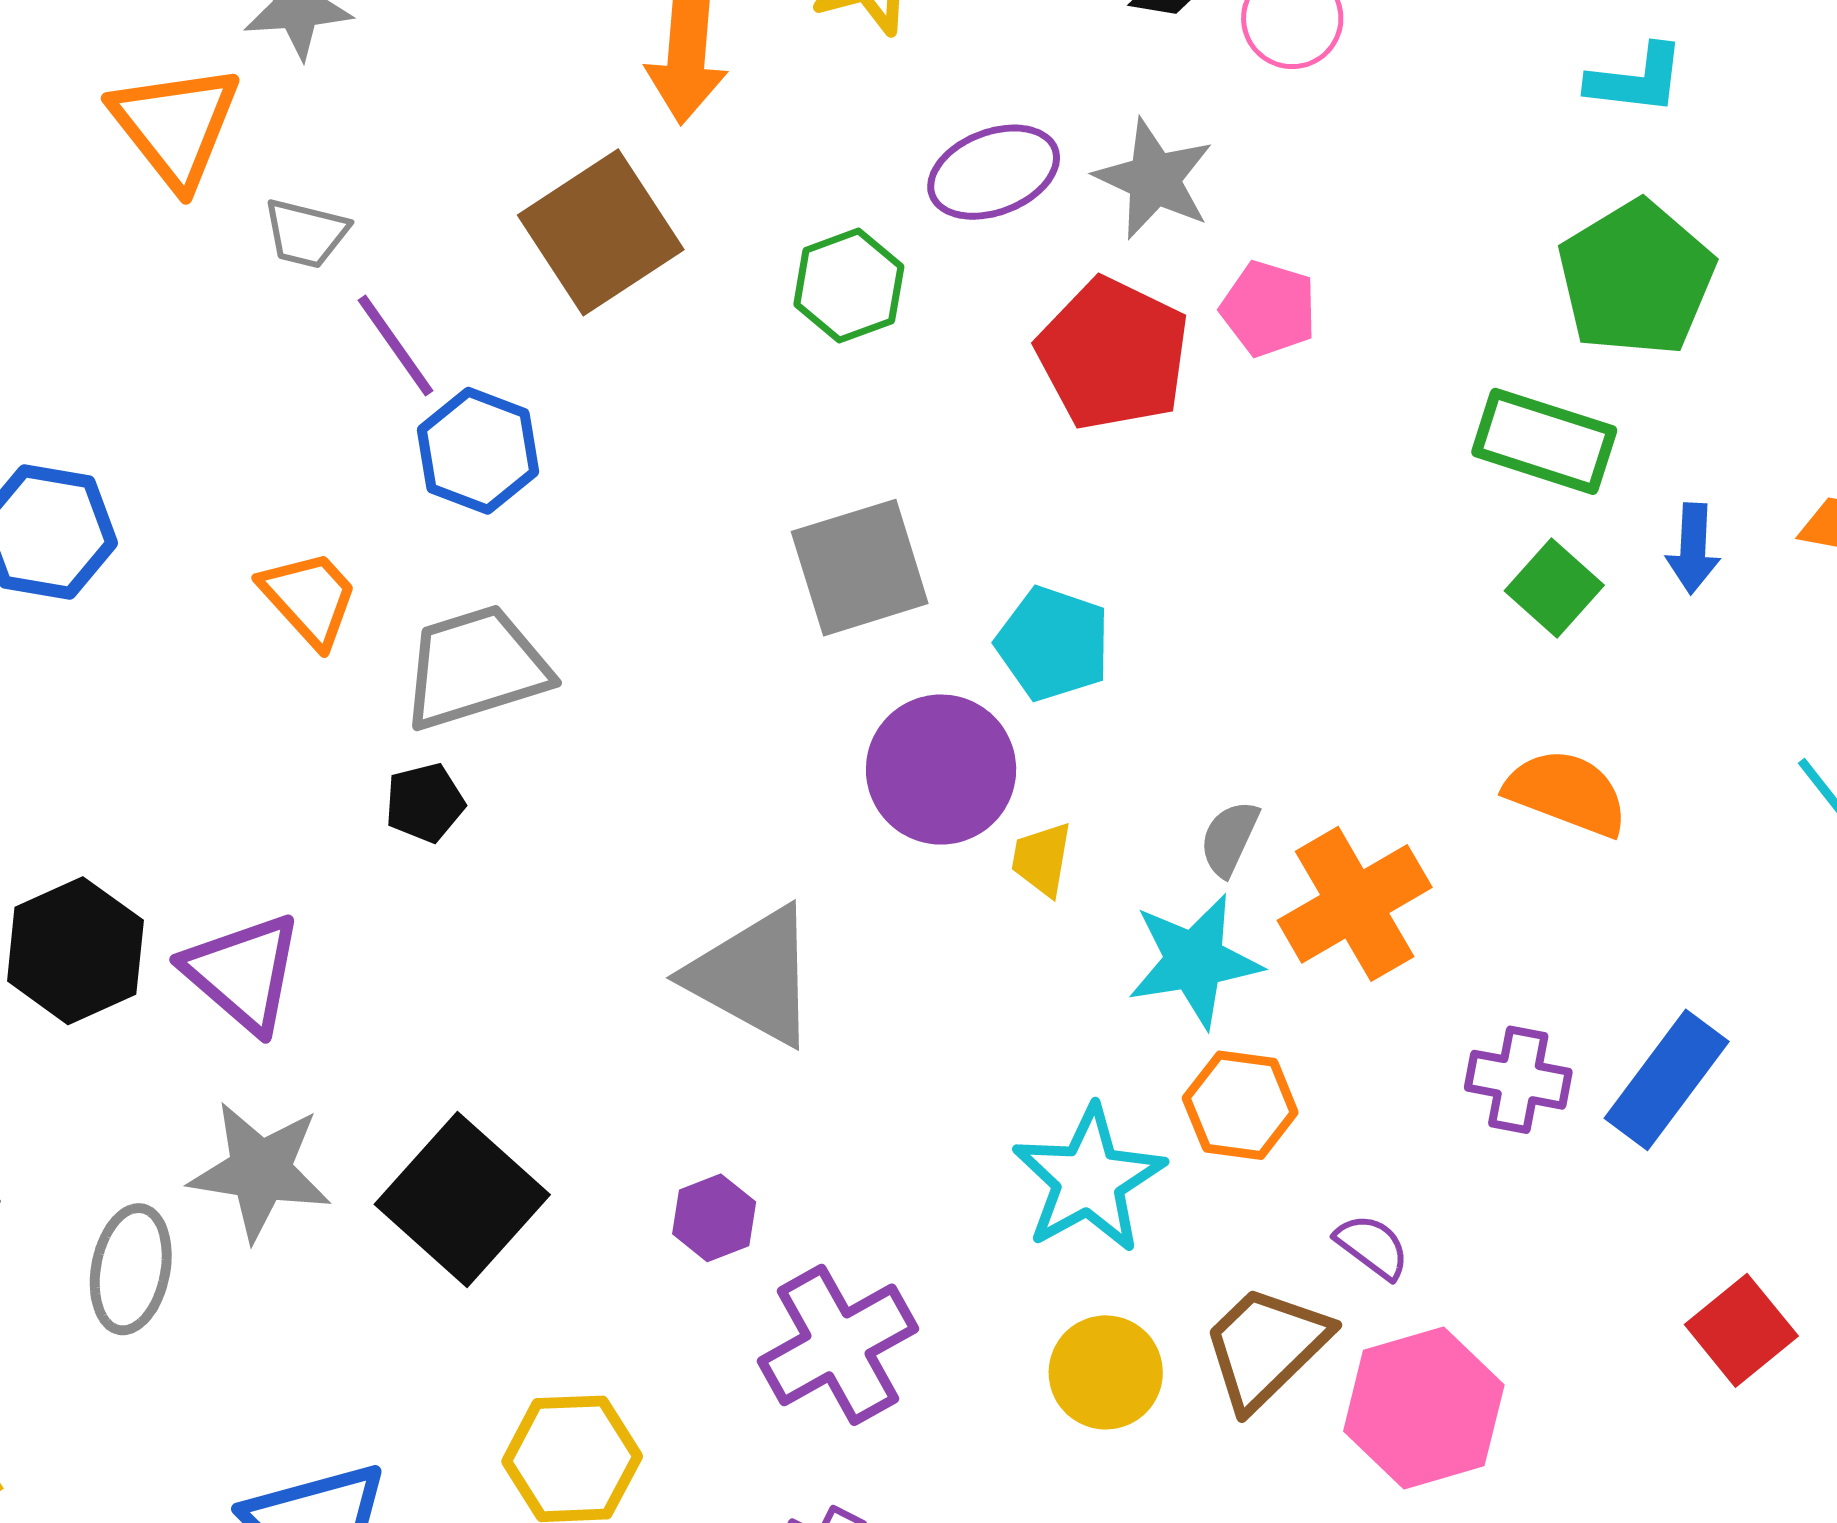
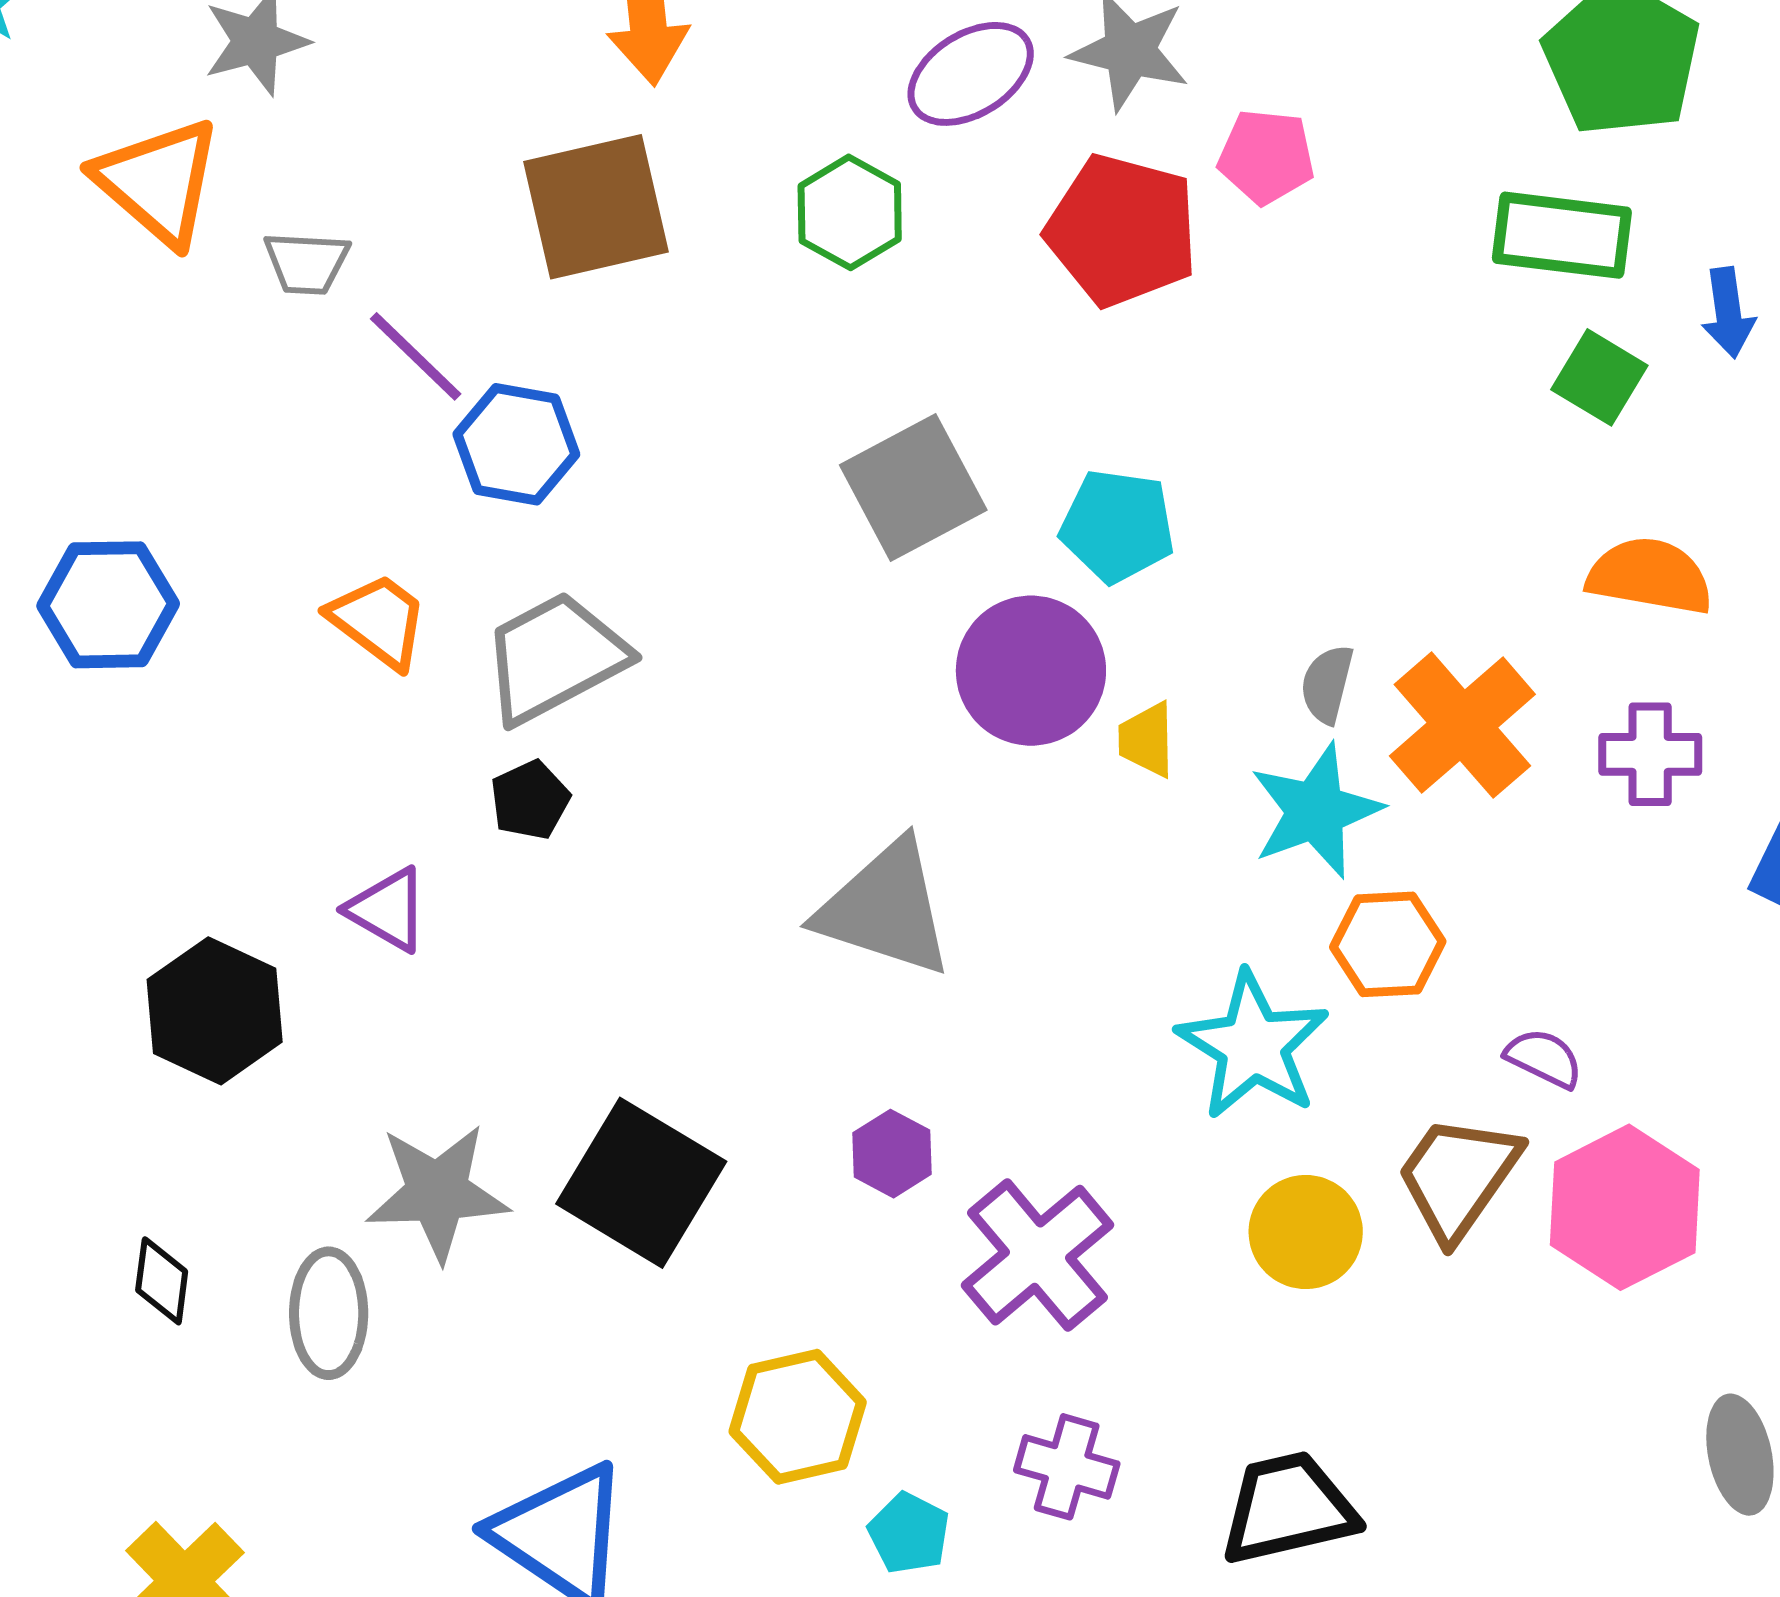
brown square: (601, 232) -> (596, 207), turned 31
purple triangle: (243, 973) -> (388, 910), moved, size x0.7
purple cross: (1518, 1080) -> (1650, 754), moved

